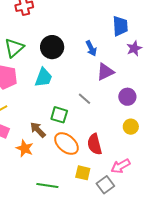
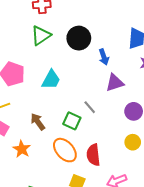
black circle: (52, 47) -> (79, 38), moved
green triangle: (14, 48) -> (41, 35), moved
green square: (59, 115) -> (72, 121), moved
brown arrow: (38, 130) -> (38, 122), moved

